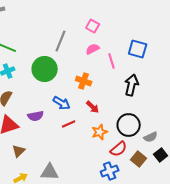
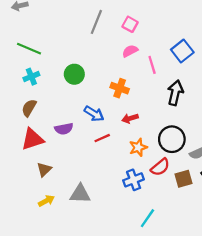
gray line: (61, 41) -> (96, 22), moved
blue square: (138, 49) -> (182, 51), turned 36
green circle: (45, 69) -> (74, 74), size x0.7
red arrow: (93, 107) -> (130, 118), turned 120
brown square: (139, 159) -> (183, 179), turned 35
blue cross: (110, 171) -> (134, 180), moved

